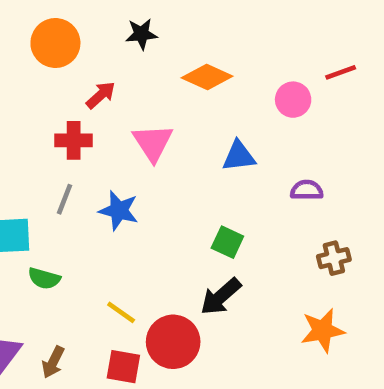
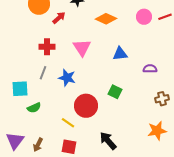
red arrow: (101, 95) -> (59, 18), moved
pink circle: (293, 100) -> (144, 17), moved
green semicircle: (44, 278) -> (34, 108), turned -40
black arrow: (221, 297) -> (108, 141), moved, turned 90
red circle: (173, 342) -> (86, 106), moved

